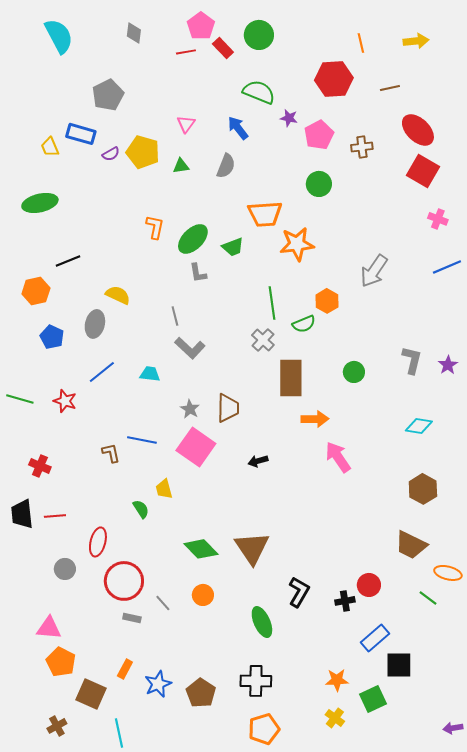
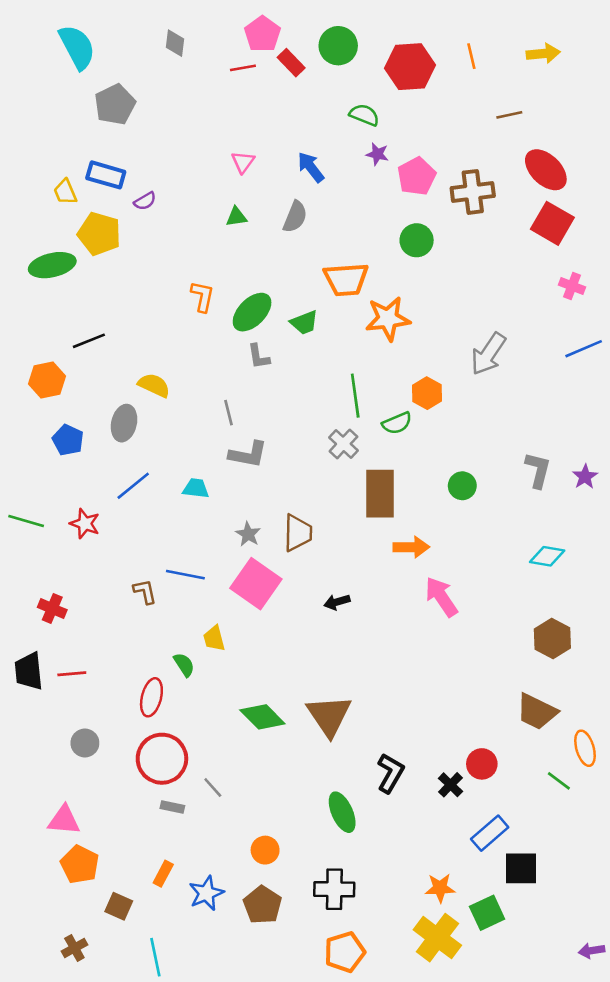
red hexagon: (334, 79) -> (410, 67), moved
green semicircle: (259, 92) -> (364, 115), moved, size x0.7
gray pentagon: (108, 95) -> (115, 104), moved
brown cross: (362, 147) -> (473, 192), size x1.5
yellow pentagon: (143, 152) -> (99, 234), moved
gray L-shape: (190, 348) -> (248, 454), turned -32
red ellipse: (98, 542) -> (151, 697), moved
orange ellipse: (448, 573) -> (585, 748), turned 60
orange circle: (203, 595) -> (265, 850), moved
black cross: (345, 601) -> (451, 785), turned -36
brown square: (91, 694) -> (119, 906), size x0.7
yellow cross: (335, 718) -> (437, 938), size x1.8

